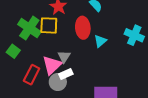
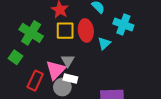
yellow square: (49, 25) -> (65, 31), moved
cyan cross: (134, 35) -> (123, 24), moved
white rectangle: (66, 74) -> (70, 78), turned 40

